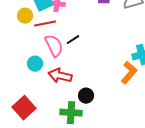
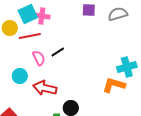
pink semicircle: (54, 46) -> (39, 58), size x0.7
orange L-shape: (129, 73) -> (114, 85), turned -115

